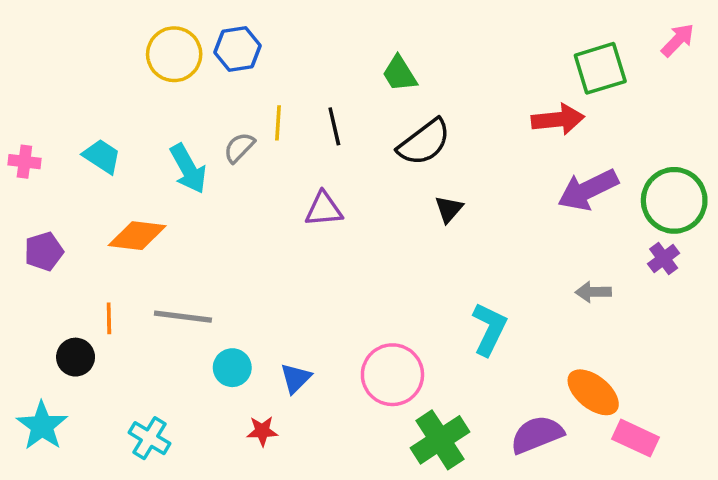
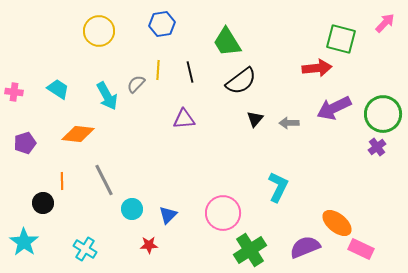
blue hexagon: (238, 49) -> (162, 24), moved
green square: (600, 68) -> (341, 39), turned 32
green trapezoid: (399, 74) -> (227, 42), size x1.4
gray arrow: (593, 292) -> (289, 123), moved
gray line: (183, 317) -> (104, 180), turned 56

